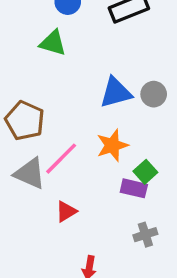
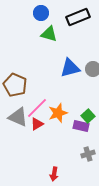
green triangle: (53, 43) -> (49, 34), moved
orange star: (112, 145) -> (58, 113), moved
red triangle: (66, 211) -> (37, 124), moved

